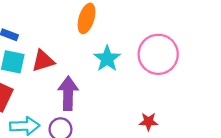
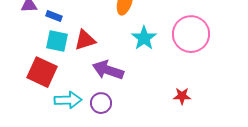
purple arrow: (68, 93) -> (108, 70), turned -72

